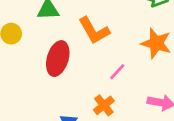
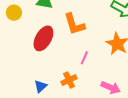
pink line: (117, 72) -> (84, 58), turned -32

